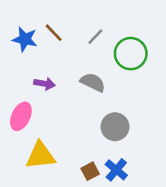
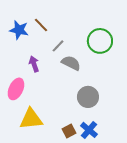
gray line: (95, 37) -> (58, 46), moved
purple arrow: (44, 84) -> (34, 64), turned -119

